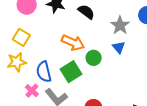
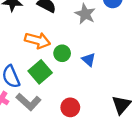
blue triangle: (119, 47) -> (89, 60), moved

